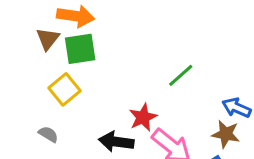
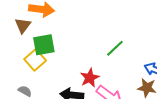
green square: (80, 49) -> (44, 45), moved

